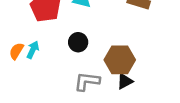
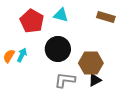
black circle: (78, 42) -> (58, 49), size x1.6

